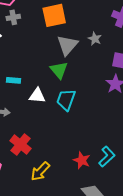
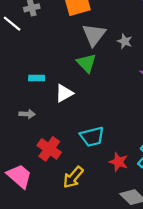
gray star: (95, 39) -> (125, 41), moved
white triangle: (37, 96) -> (64, 93), turned -30
cyan trapezoid: (66, 100) -> (92, 137), moved, turned -120

